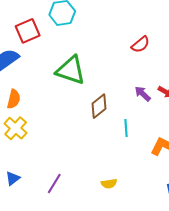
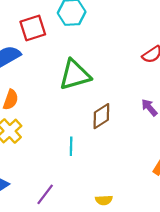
green triangle: (71, 70) -> (75, 75), turned -40
cyan line: (126, 128) -> (71, 146), moved

